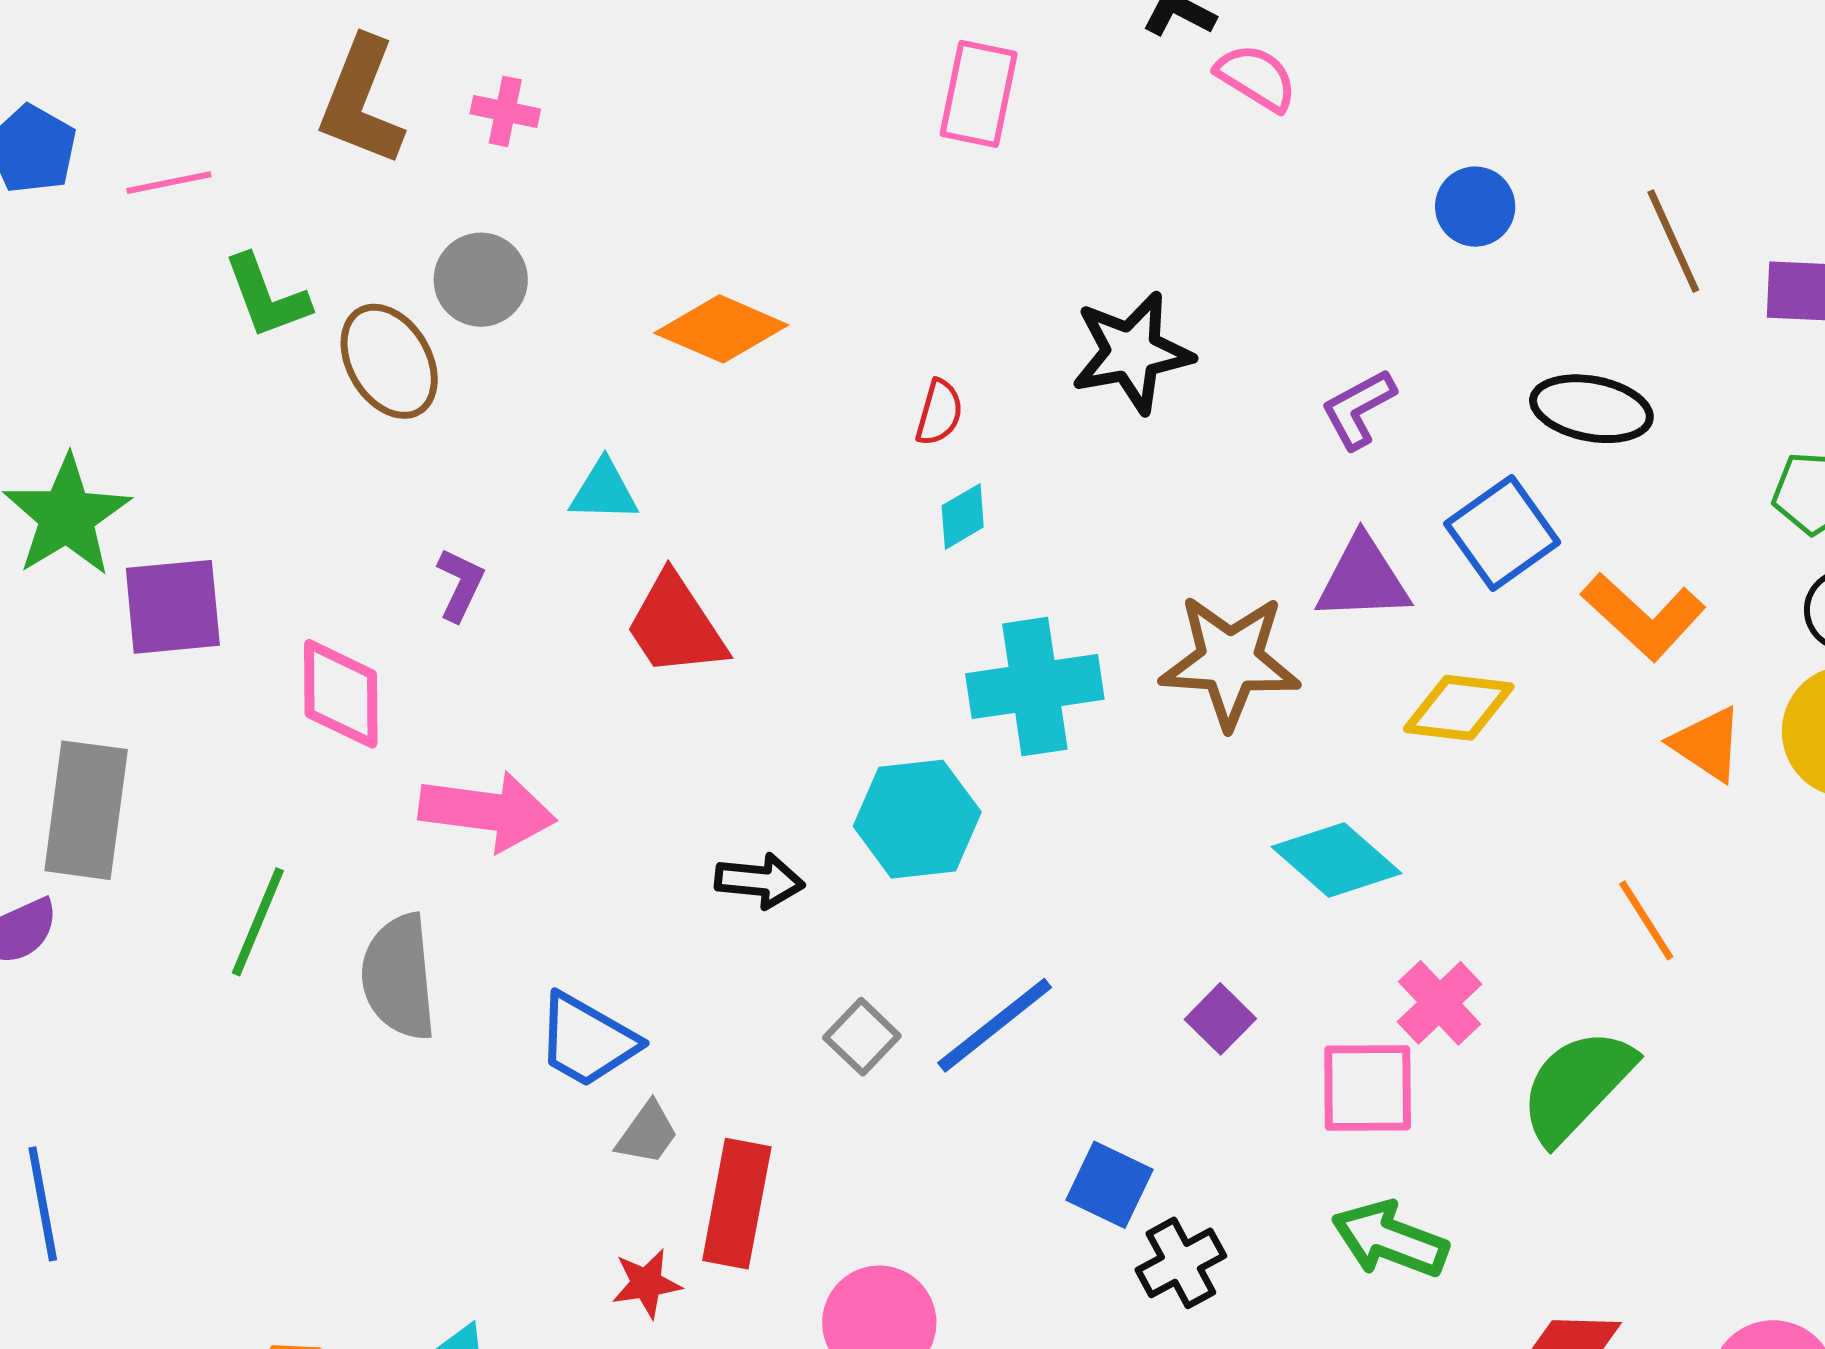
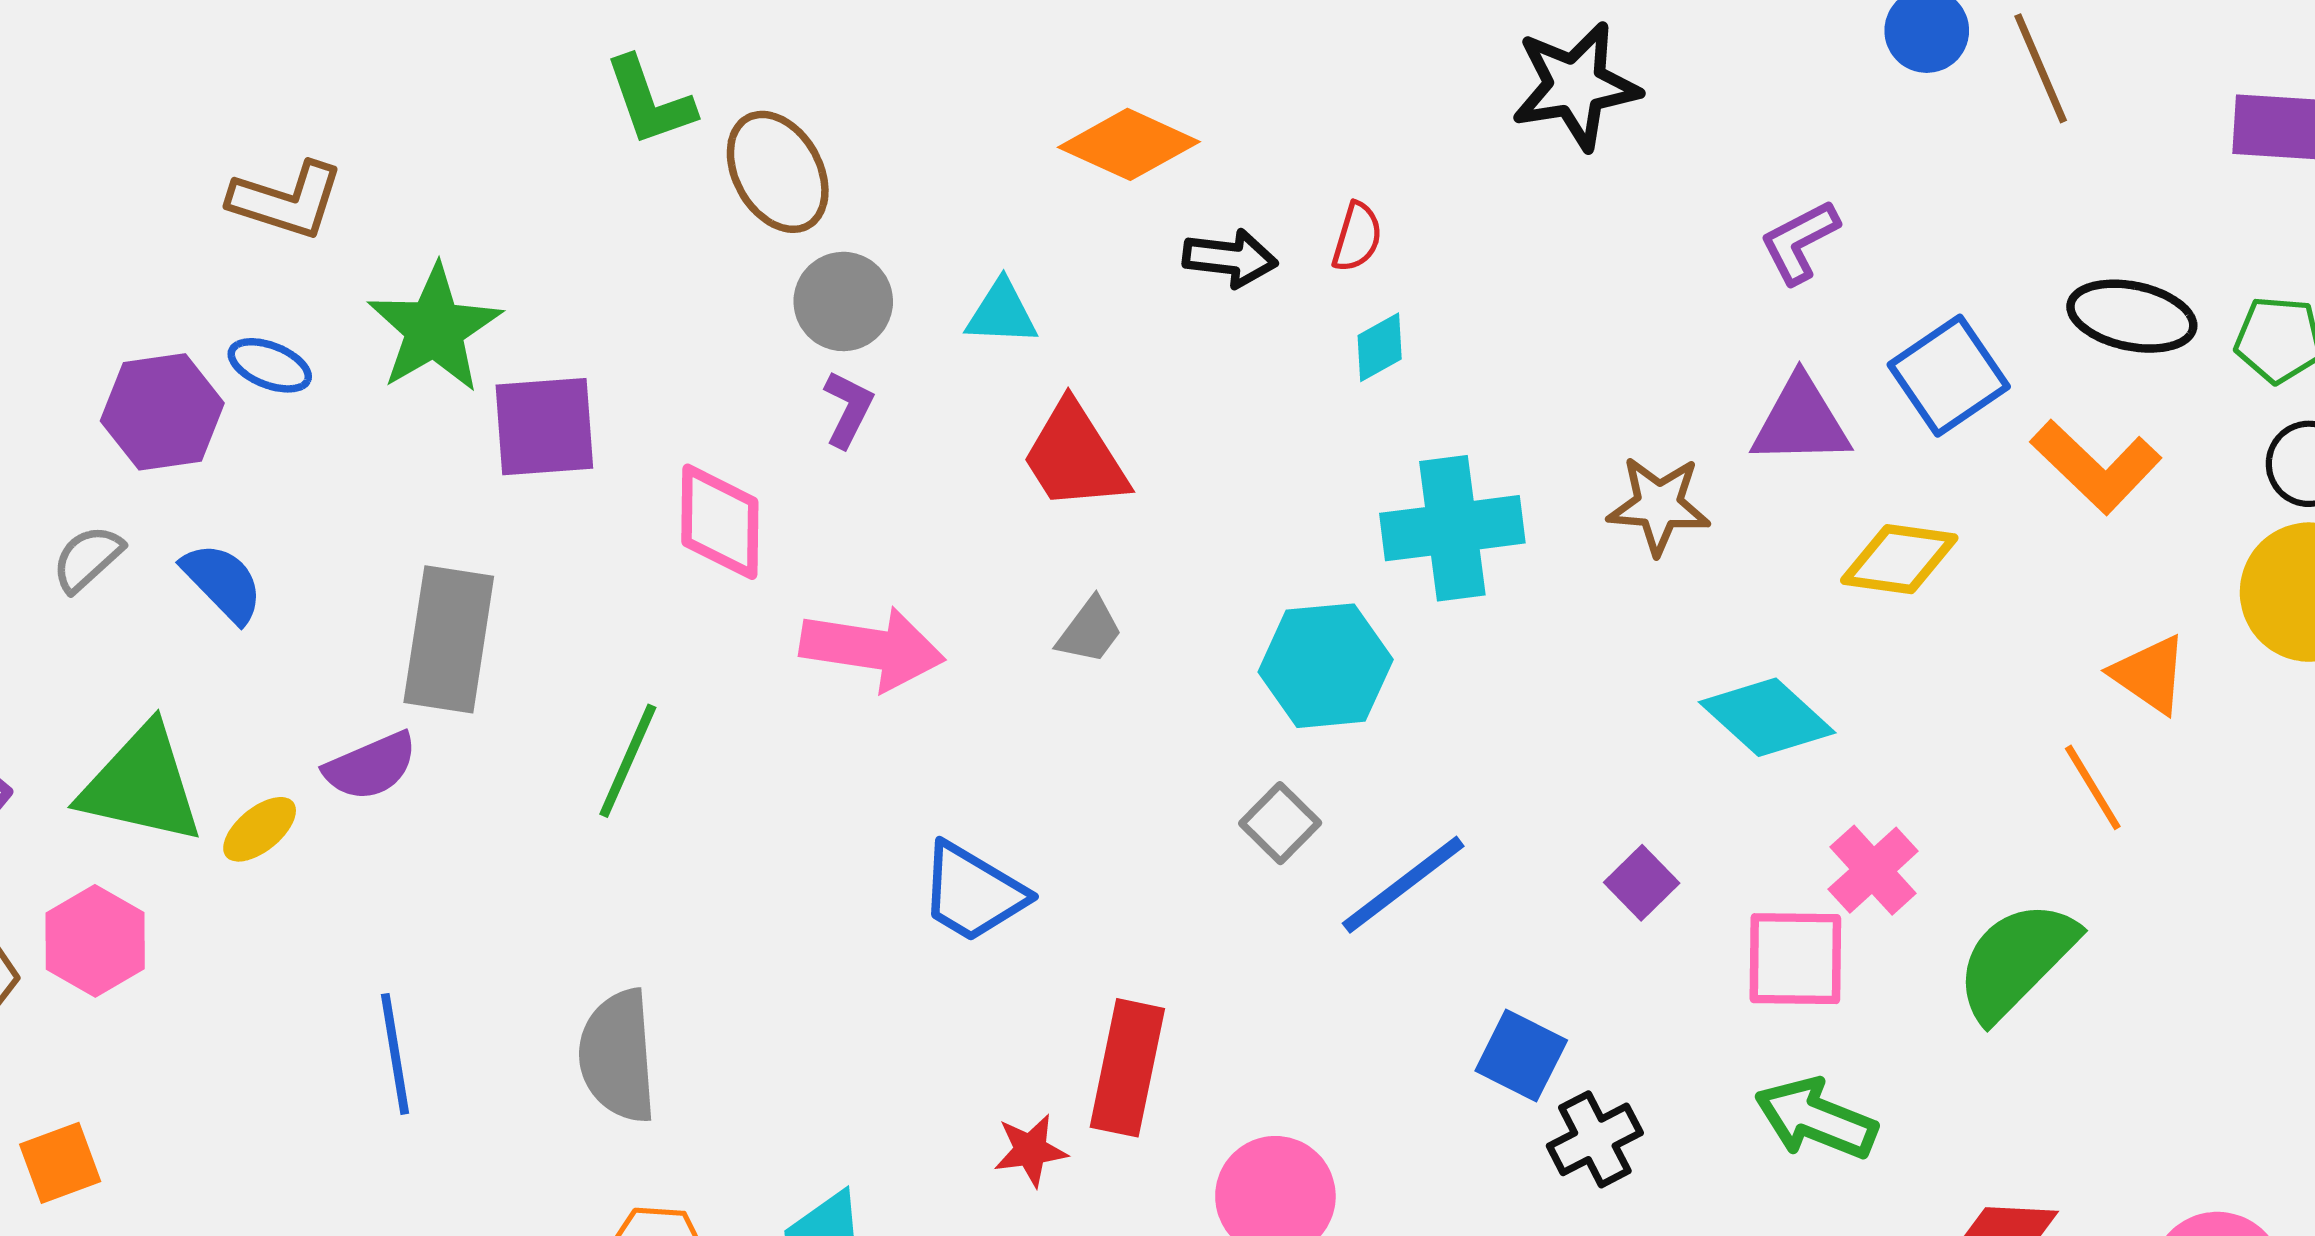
brown line: (1673, 241) -> (2041, 68), moved
gray circle: (481, 280) -> (843, 301), moved
black star: (1132, 352) -> (1576, 86), moved
black ellipse: (1591, 409) -> (2132, 316), moved
brown star: (1230, 661) -> (1659, 505), size x0.7
orange triangle: (1707, 744) -> (2150, 674), moved
black arrow: (760, 881) -> (1230, 258), moved
gray semicircle: (399, 977) -> (618, 1056), moved
gray square: (862, 1037) -> (1280, 823), moved
gray trapezoid: (647, 1133) -> (1090, 631), moved

